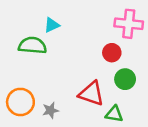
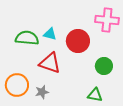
cyan triangle: (52, 25) -> (50, 34), moved, turned 40
red circle: (112, 53) -> (78, 41), moved, size x1.5
red triangle: (91, 94) -> (50, 63), moved

